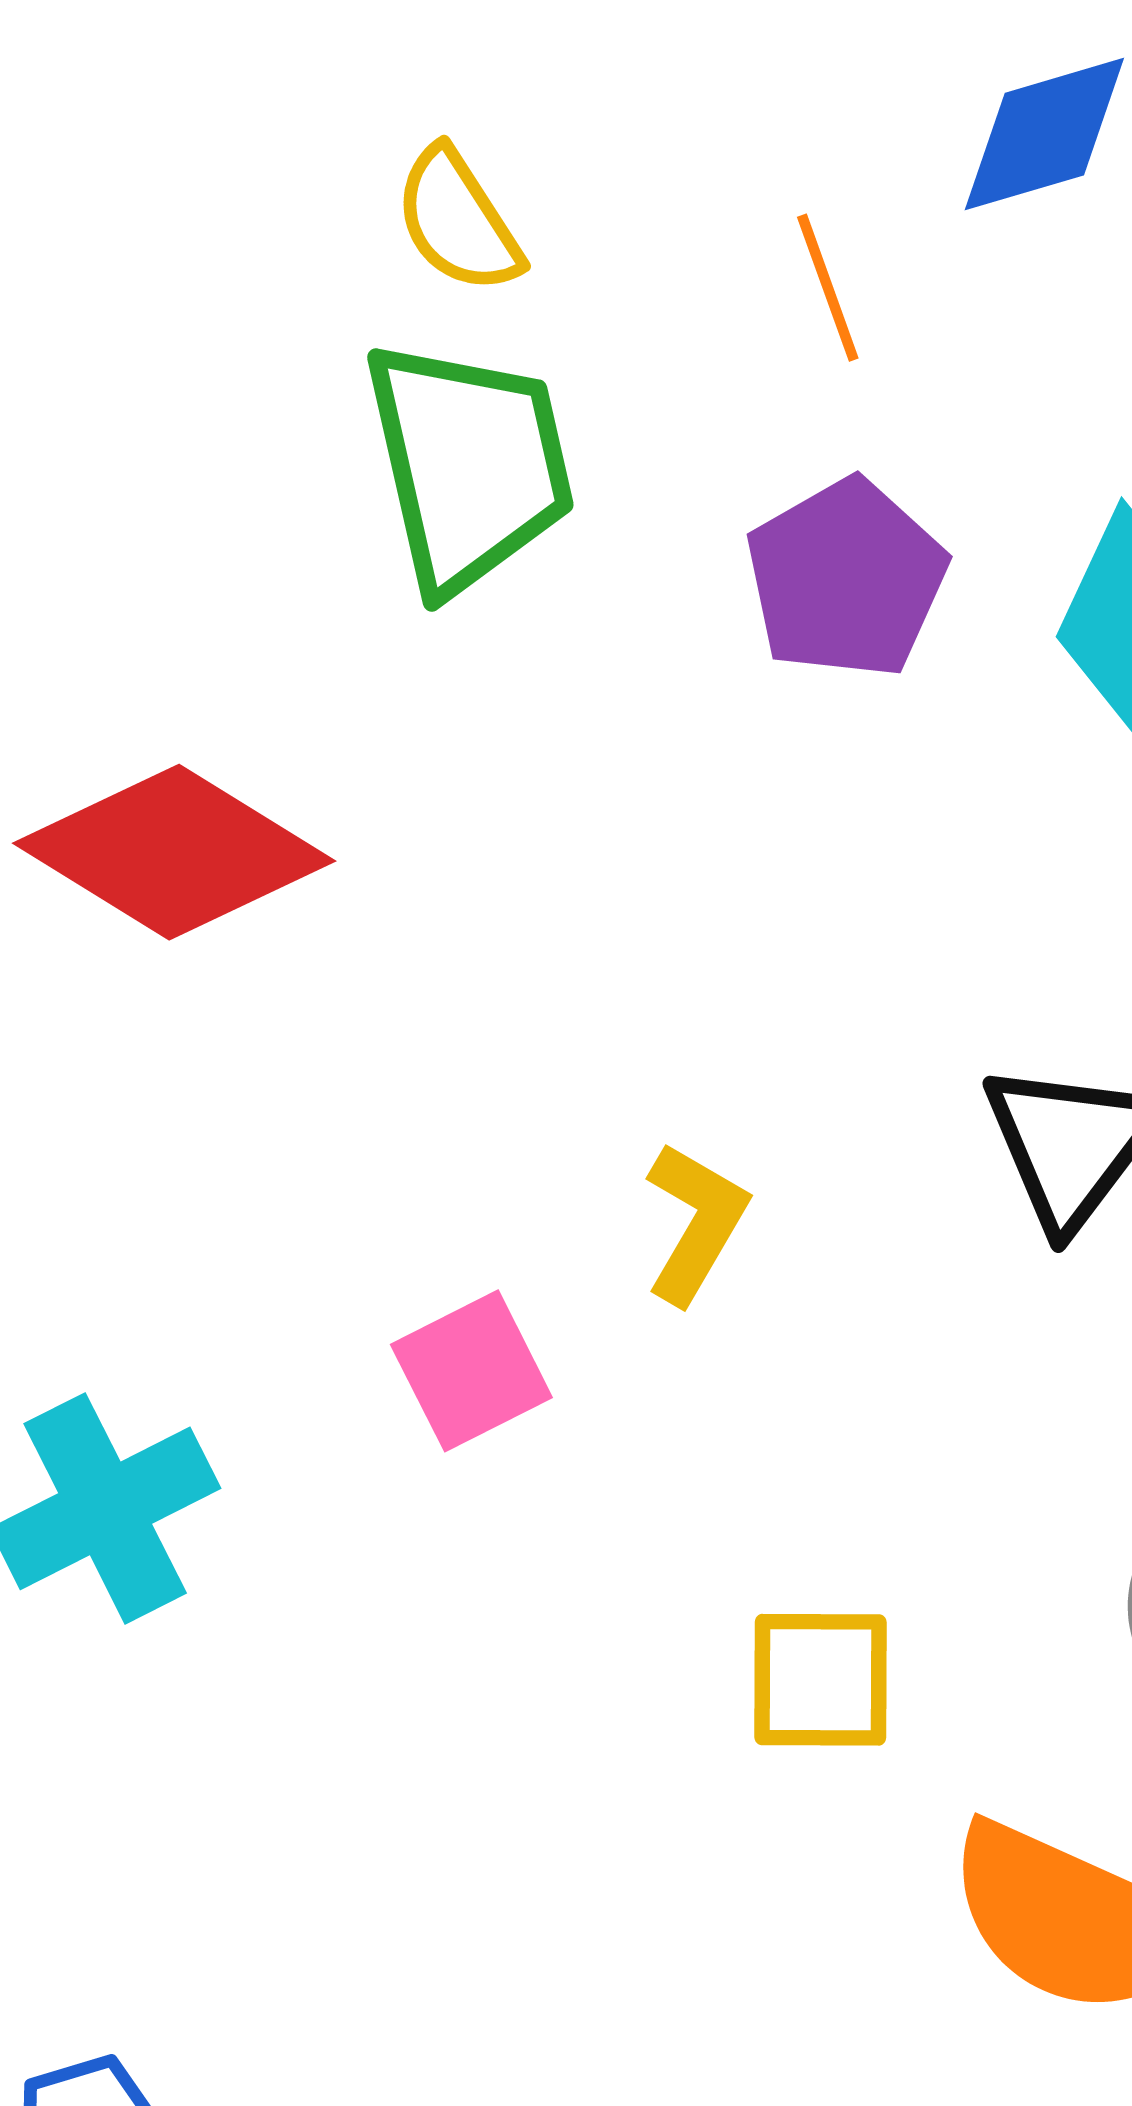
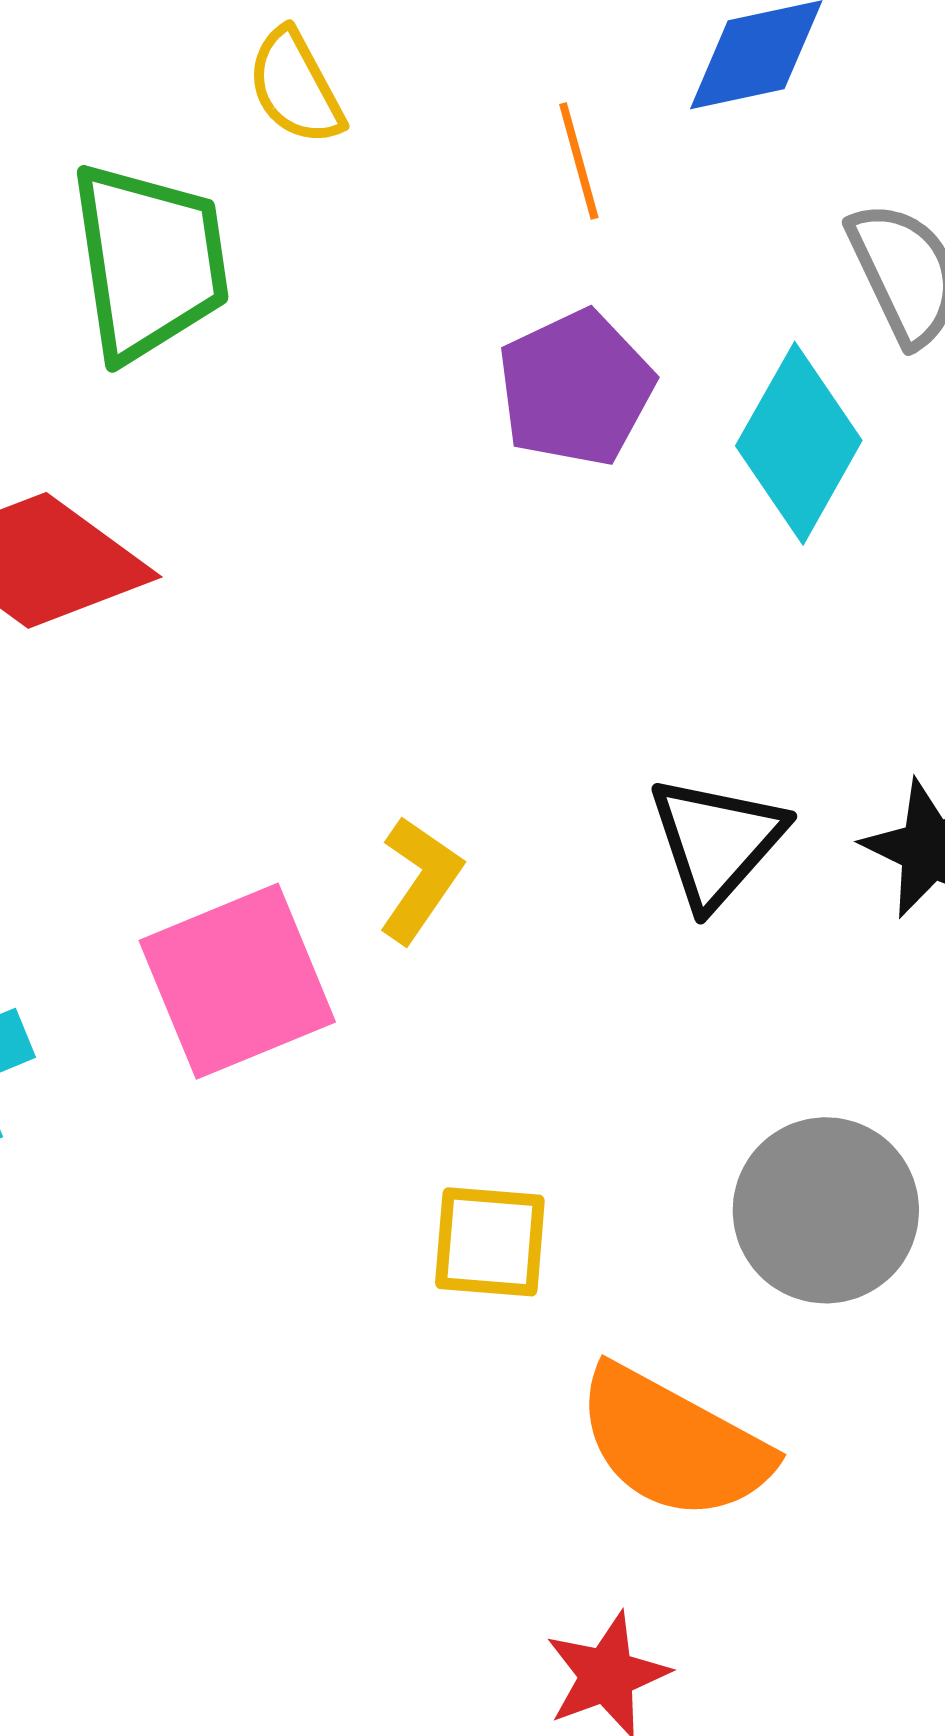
green trapezoid: (469, 465) -> (149, 261), moved
pink square: (471, 1371) -> (237, 981), size x1.6

